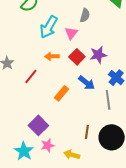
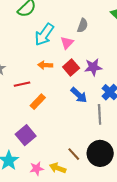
red line: (31, 77) -> (22, 84), turned 35
orange rectangle: (61, 93) -> (38, 102), moved
brown line: (87, 132) -> (74, 154), moved, turned -56
pink star: (48, 145) -> (37, 169), moved

